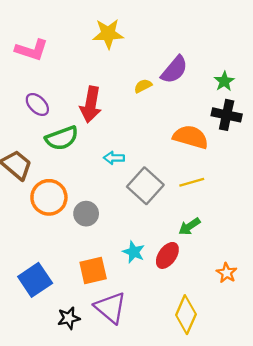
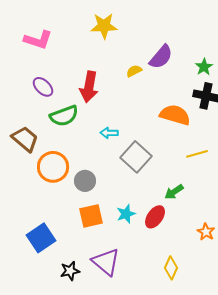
yellow line: (192, 182) -> (197, 154), moved
cyan star: (134, 252) -> (126, 214), turned 30
orange square: (93, 271) -> (91, 216), moved
yellow diamond: (186, 315) -> (171, 268), size x0.7

